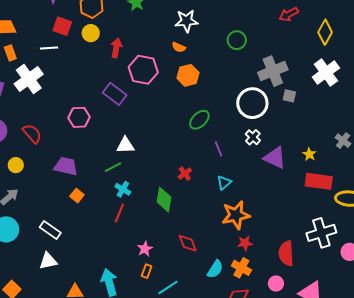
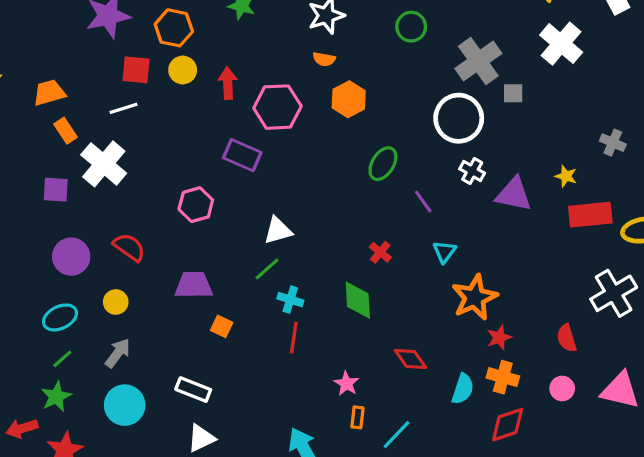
red semicircle: (286, 253) -> (567, 338), size x0.7

